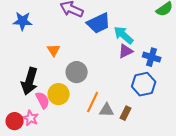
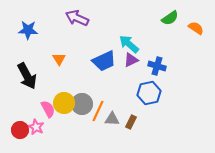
blue trapezoid: (99, 23) -> (104, 61), moved
gray circle: (77, 72) -> (82, 104), moved
black arrow: (30, 81) -> (27, 76), moved, turned -44

